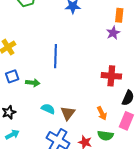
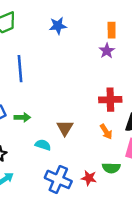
blue line: (55, 56) -> (20, 69), moved
brown triangle: (68, 113) -> (65, 128), moved
orange arrow: (102, 113) -> (106, 132), moved

